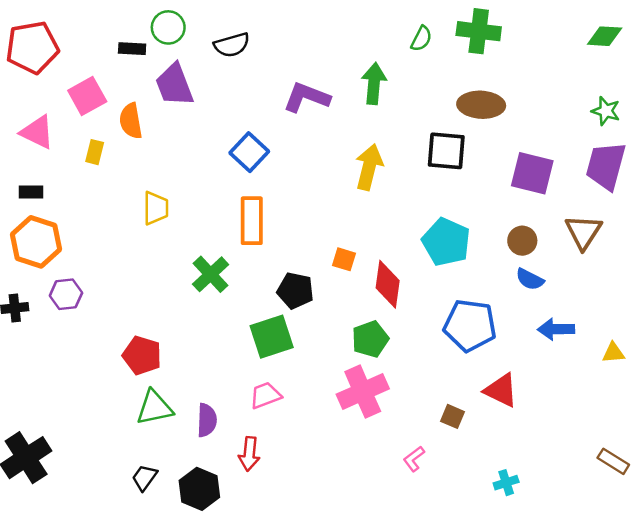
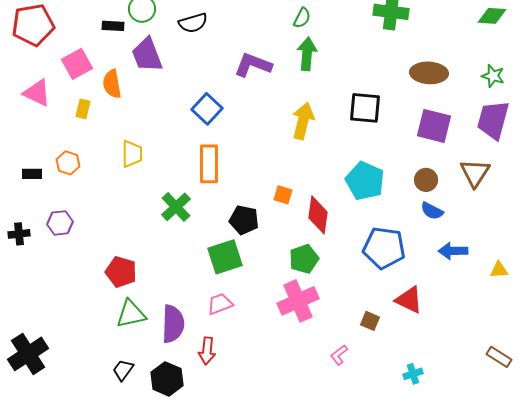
green semicircle: (421, 39) -> (302, 18), moved
brown ellipse: (481, 105) -> (429, 73), moved
black rectangle: (31, 192) -> (32, 174), moved
orange hexagon: (36, 242) -> (68, 163), moved, size x0.6
purple semicircle: (207, 420) -> (173, 324), size x1.4

